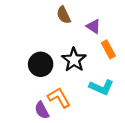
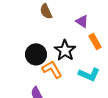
brown semicircle: (64, 15) -> (46, 11), moved
orange L-shape: (59, 98) -> (52, 69), moved

